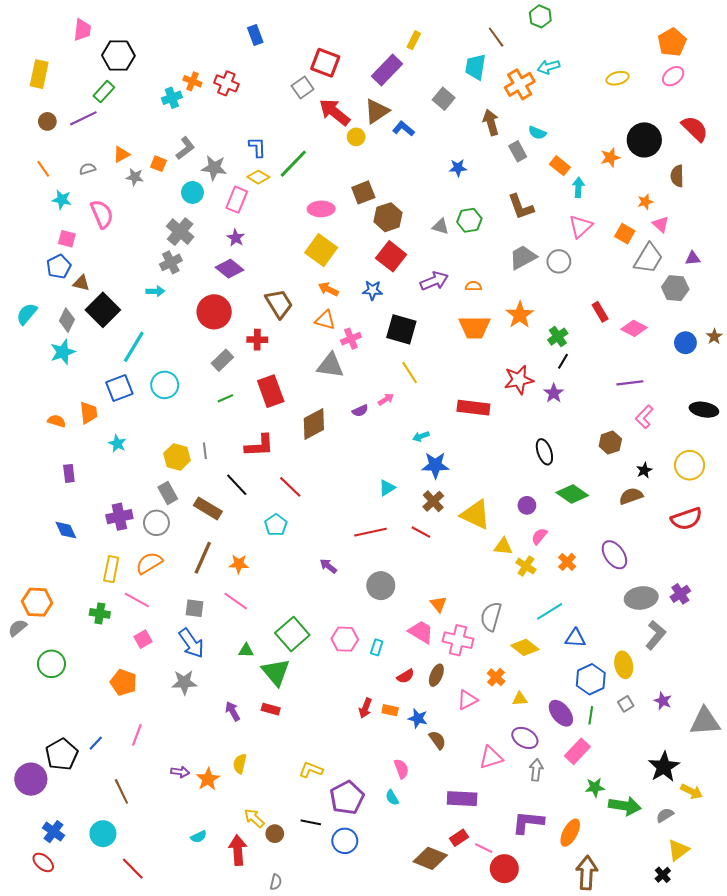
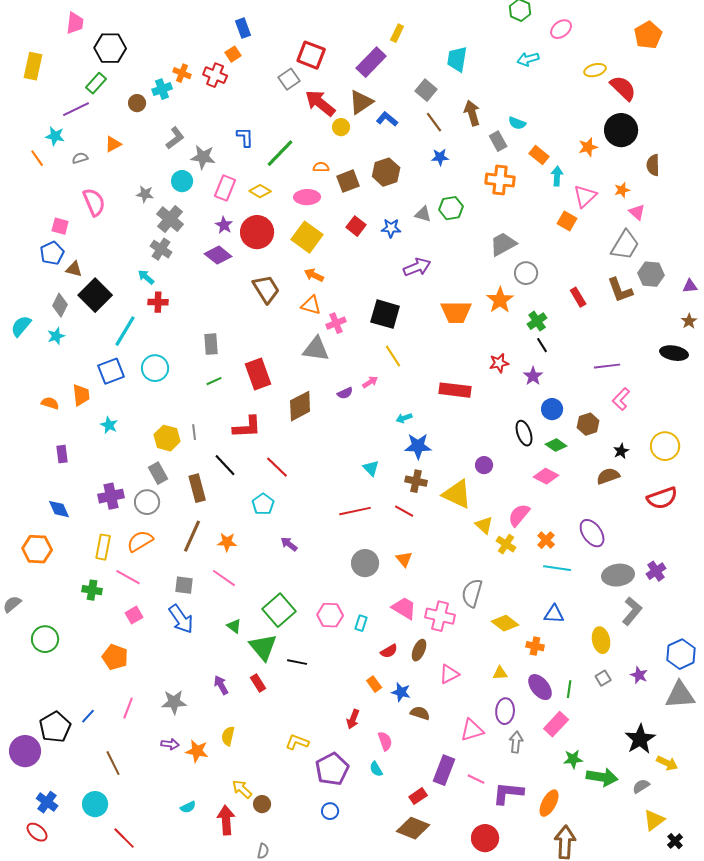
brown line: (496, 37) -> (434, 122), moved
pink ellipse: (673, 76) -> (561, 29), moved
orange cross: (520, 84) -> (500, 180), moved, turned 36
brown circle: (47, 121) -> (137, 103), moved
red semicircle: (695, 129) -> (623, 88), moved
orange square: (158, 164) -> (233, 54), moved, turned 35
gray star: (135, 177) -> (145, 194), moved
yellow diamond: (258, 177) -> (260, 191), moved
cyan star: (62, 200) -> (55, 136), moved
brown L-shape: (521, 207) -> (620, 290), moved
brown hexagon: (388, 217) -> (386, 172), moved
pink triangle: (580, 226) -> (585, 196), moved
orange square: (625, 234) -> (567, 221), moved
red square: (391, 256) -> (356, 226), moved, size x0.7
purple triangle: (693, 258) -> (690, 286), moved
gray circle: (559, 261) -> (526, 273), moved
gray cross: (171, 262) -> (161, 249), turned -30
orange semicircle: (473, 286) -> (321, 167), moved
blue star: (373, 290) -> (391, 228), moved
cyan arrow: (155, 291) -> (146, 277), turned -138
red circle: (214, 312) -> (257, 232), moved
cyan semicircle: (27, 314) -> (21, 326), moved
pink diamond: (634, 328) -> (546, 476), moved
red cross: (257, 340) -> (158, 302), moved
blue circle: (685, 343) -> (552, 409), moved
cyan star: (63, 352) -> (56, 336), size x0.7
gray rectangle: (222, 360) -> (211, 344), turned -50
black line: (563, 361) -> (542, 345), turned -63
red star: (519, 380) -> (499, 363), size x0.7
black ellipse: (704, 410) -> (674, 353), moved
cyan triangle: (387, 488) -> (371, 468), turned -42
green diamond: (572, 494) -> (556, 445), moved, size x0.7
brown cross: (433, 501) -> (416, 481), turned -35
purple circle: (527, 505) -> (484, 465), moved
brown rectangle: (208, 508) -> (197, 488), turned 44
pink semicircle: (539, 536) -> (519, 515), size x1.4
yellow triangle: (503, 547) -> (484, 525), turned 36
purple arrow: (328, 566) -> (289, 544), moved
orange hexagon: (37, 602) -> (37, 549), moved
orange triangle: (438, 604) -> (404, 559), moved
cyan line: (550, 611) -> (557, 568), moved, turned 40
green triangle: (246, 650) -> (234, 626), turned 35
orange cross: (496, 677) -> (535, 646), moved, turned -30
blue hexagon: (591, 679) -> (681, 654), moved
gray star: (184, 682) -> (174, 702), moved
red arrow: (365, 708) -> (353, 719), moved
red rectangle: (271, 709) -> (258, 683), turned 42
orange rectangle: (390, 710) -> (374, 684), turned 42
purple ellipse: (525, 738) -> (505, 711), turned 65
brown semicircle: (437, 740) -> (420, 713), turned -36
orange star: (208, 779) -> (197, 751), turned -30
purple rectangle: (462, 799) -> (444, 770), turned -72
black line: (311, 822) -> (297, 662), moved
red rectangle: (459, 838) -> (418, 796), moved
blue circle: (345, 841) -> (330, 811), size x0.7
pink line: (484, 848) -> (476, 779), moved
black cross: (663, 875) -> (675, 841), moved

